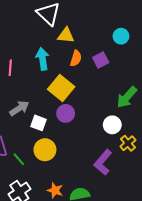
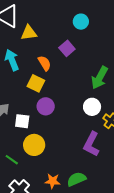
orange semicircle: (76, 58) -> (45, 63), moved, turned -35
yellow square: (61, 88) -> (36, 83), size x0.7

